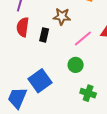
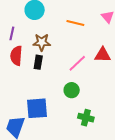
brown star: (62, 16) -> (42, 42), moved
blue square: (40, 81) -> (37, 108), turned 35

